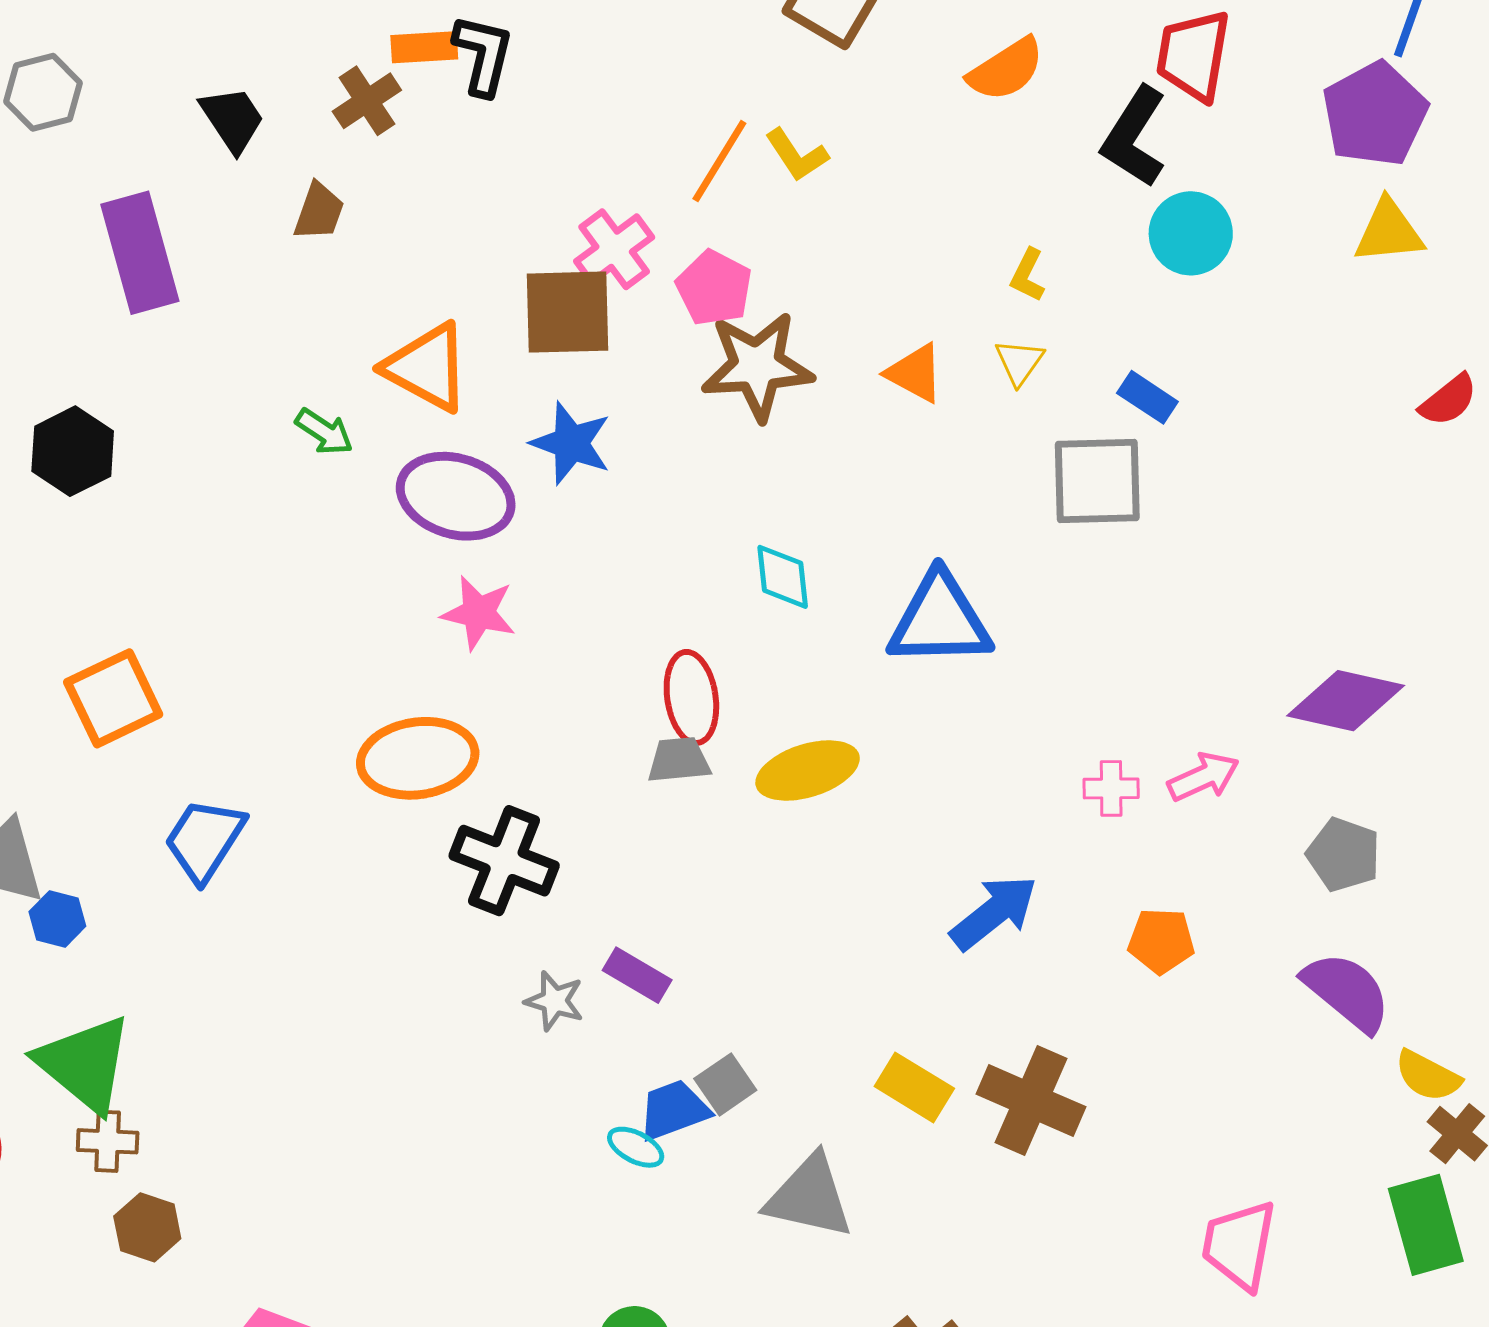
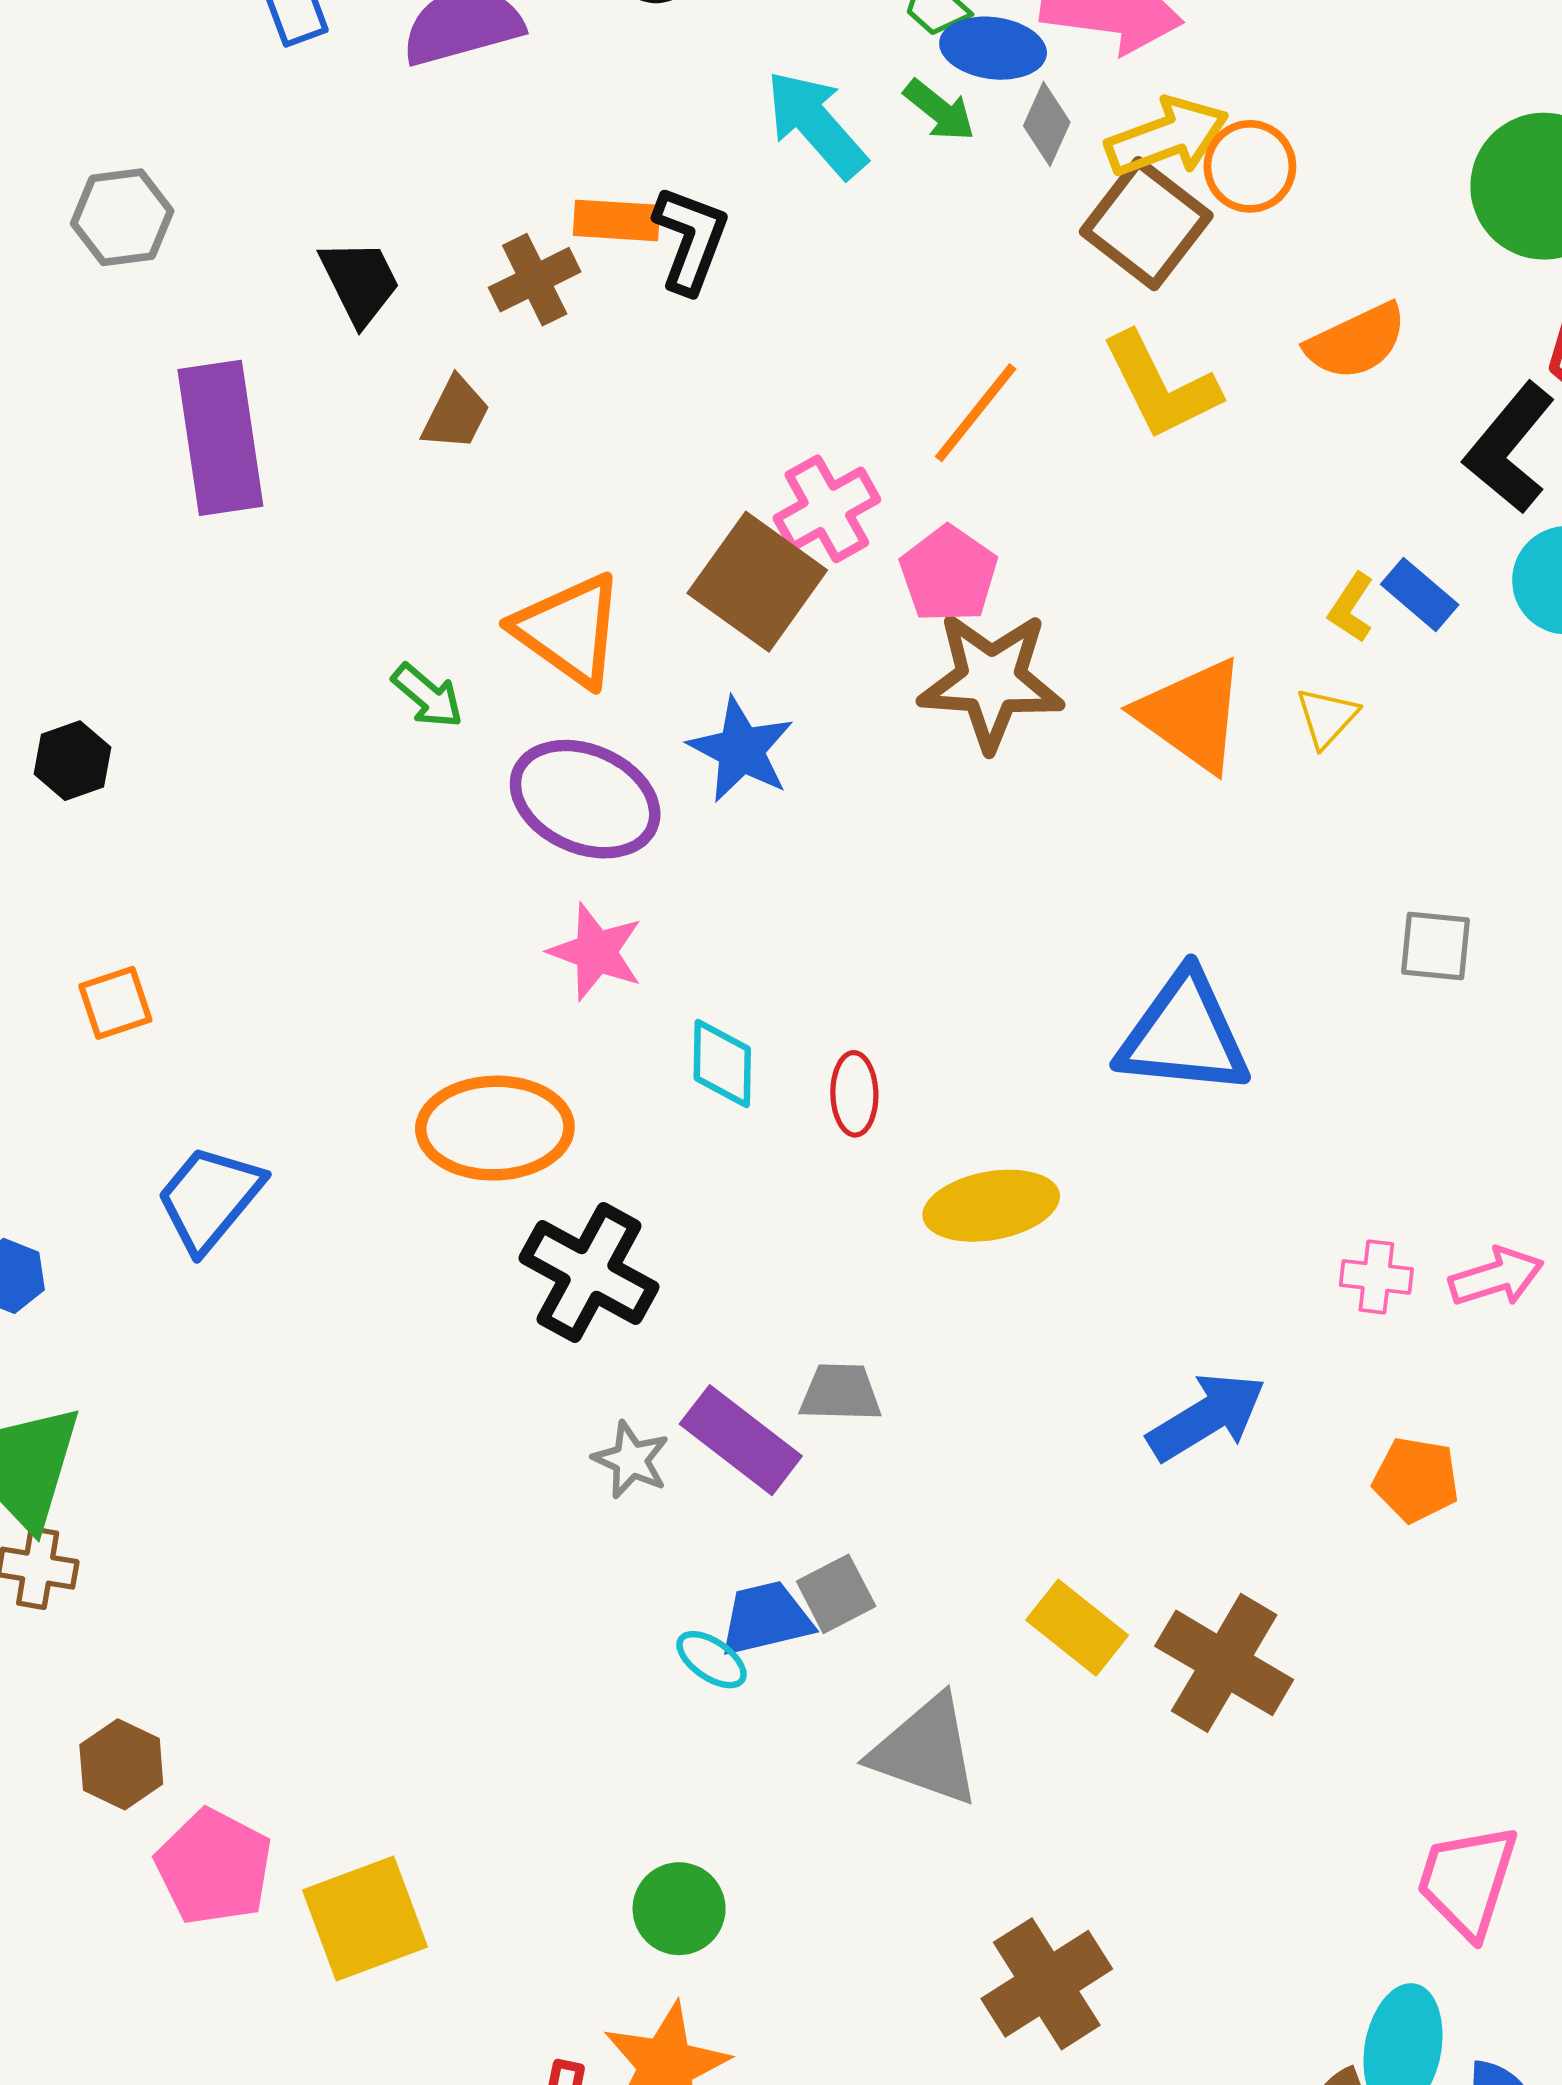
yellow L-shape: (797, 155) -> (1161, 386), moved, size x1.5
brown square: (567, 312) -> (757, 582), turned 30
orange triangle: (915, 373) -> (1192, 715), size x1.5
blue rectangle: (1147, 397) -> (1420, 595), moved
black hexagon: (73, 451) -> (73, 761), moved, size x0.7
gray square: (1097, 481) -> (1436, 946), moved, size x0.6
cyan diamond: (783, 577) -> (722, 1063), moved
red ellipse: (691, 697) -> (854, 1094), size x0.7
orange square: (113, 698) -> (115, 1003), size x0.6
gray trapezoid: (679, 760) -> (840, 1393), moved
purple rectangle: (637, 975) -> (741, 1440), size x1.4
brown hexagon: (147, 1227) -> (121, 1764), moved

